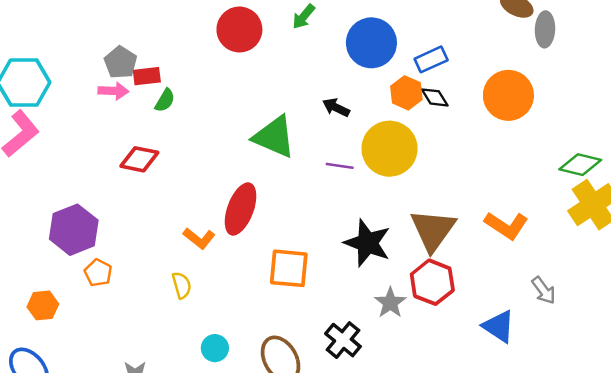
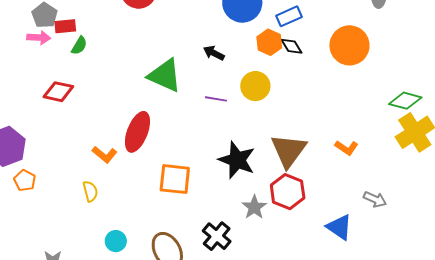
yellow circle: (390, 149) -> (255, 86), size x0.7
orange L-shape: (506, 225) -> (346, 148), size x0.7
gray arrow: (544, 290) -> (375, 199), turned -30

